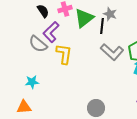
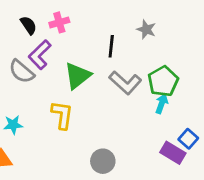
gray star: (110, 14) -> (146, 29), moved
green triangle: (84, 18) -> (78, 76), moved
yellow L-shape: (64, 54) -> (62, 115), moved

